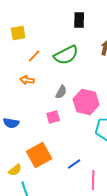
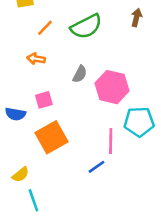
pink square: (53, 117) -> (44, 100), moved
orange square: (39, 155) -> (51, 137), moved
pink line: (93, 180) -> (111, 141), moved

